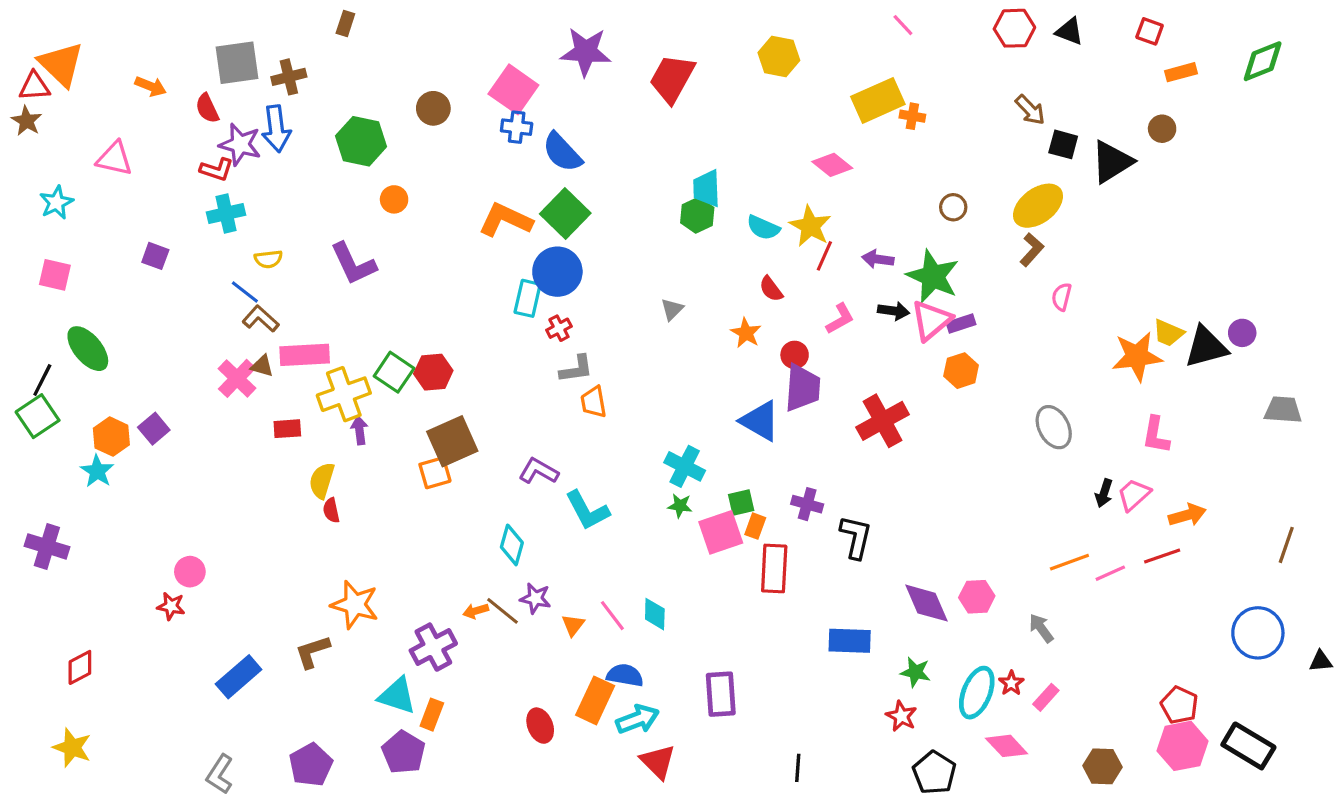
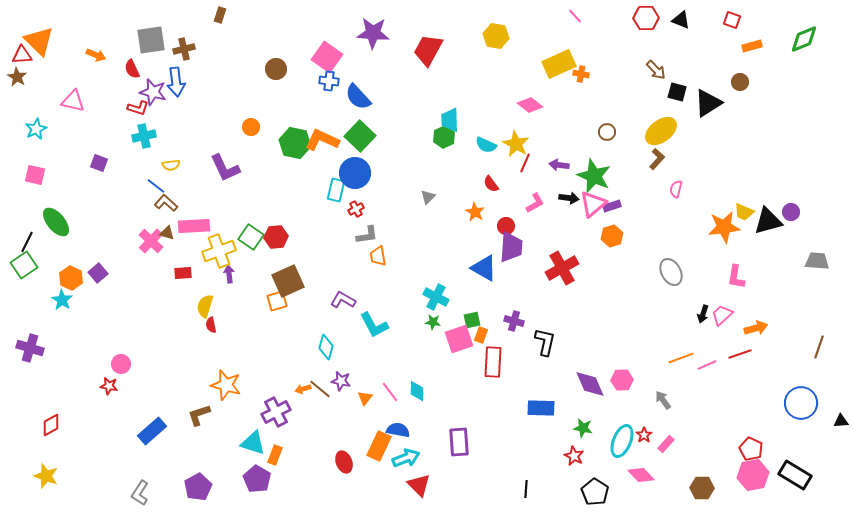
green hexagon: (361, 141) -> (295, 143), moved
black line: (798, 768) -> (526, 489), moved

